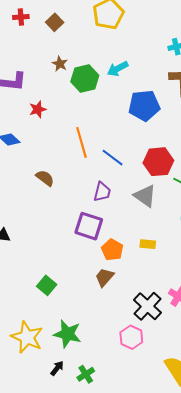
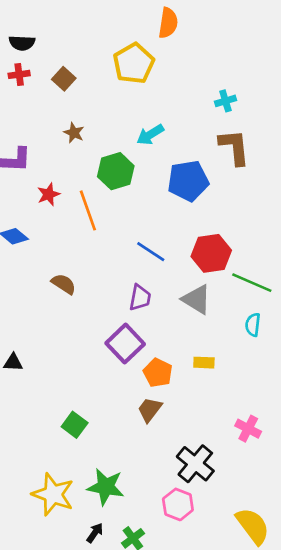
green hexagon: (85, 78) -> (116, 171), moved
orange line: (81, 142) -> (88, 210), moved
purple square: (89, 226) -> (125, 344), turned 32
black cross: (148, 306) -> (195, 464), moved
pink hexagon: (131, 337) -> (178, 504), moved

